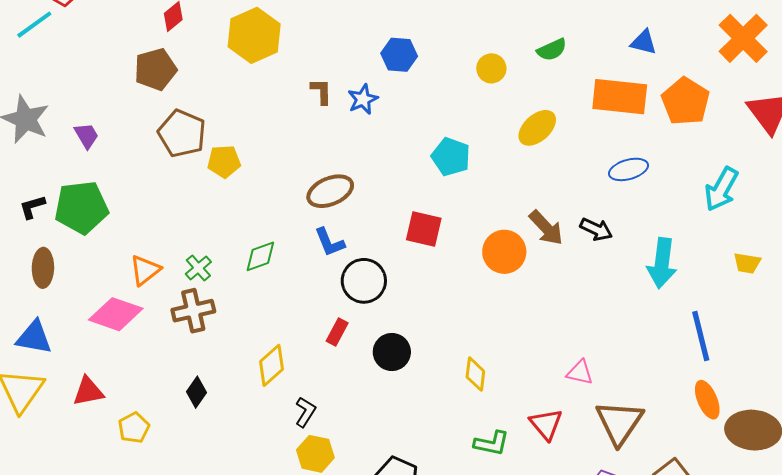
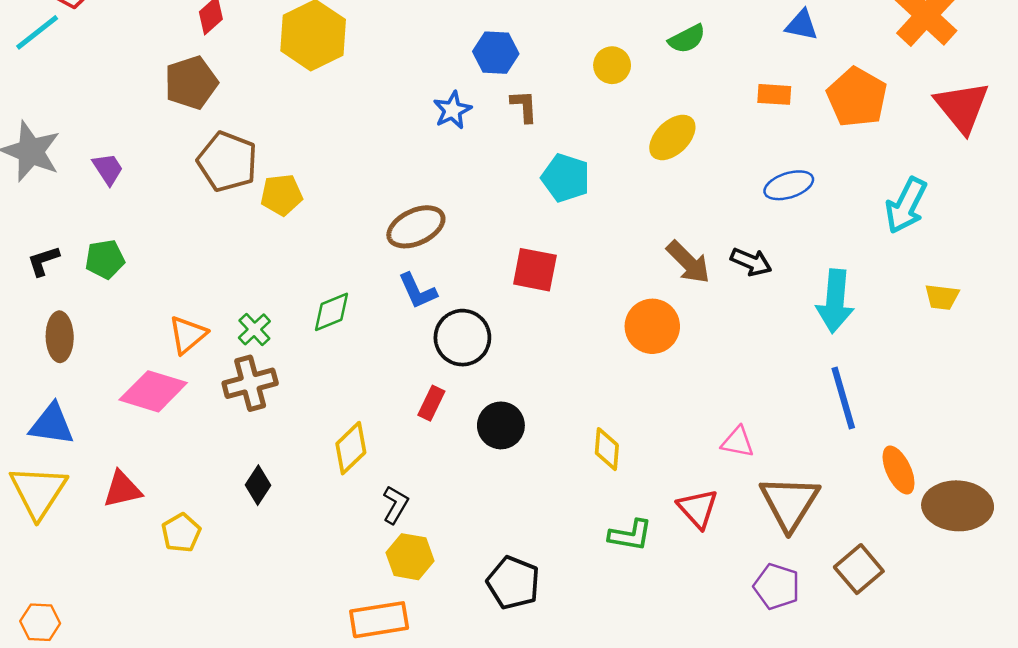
brown L-shape: (321, 91) -> (524, 106), moved
orange rectangle: (620, 97) -> (774, 94), size x0.5
green pentagon: (81, 207) -> (105, 259), size x0.6
orange circle: (504, 252) -> (652, 326), moved
blue line: (701, 336) -> (843, 398), moved

